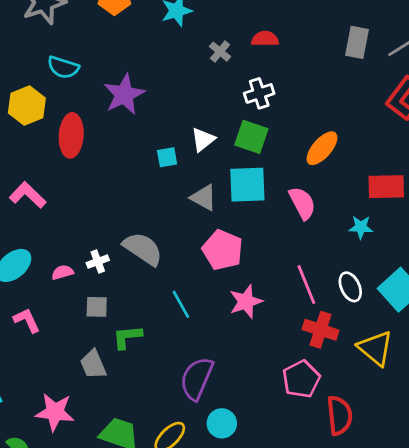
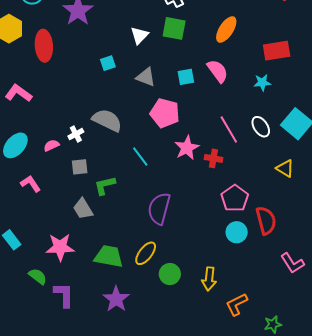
cyan square: (167, 157) -> (108, 63), moved
cyan square: (247, 185) -> (186, 77), moved, size x0.6
red cross: (321, 330) -> (213, 158), moved, size x0.7
yellow triangle: (375, 348) -> (285, 168), size x0.7
cyan circle: (222, 423) -> (237, 232), moved

